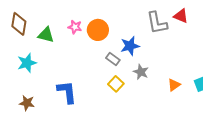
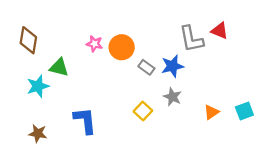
green triangle: (46, 35) -> (59, 67), moved
blue star: (130, 46) -> (172, 66), moved
gray rectangle: (113, 59) -> (146, 67), moved

